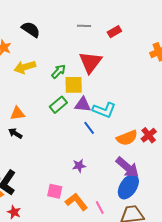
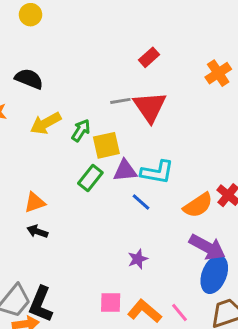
gray line: (84, 26) -> (120, 101), moved
red triangle: (90, 62) -> (150, 107), moved
yellow arrow: (25, 67) -> (46, 123), moved

